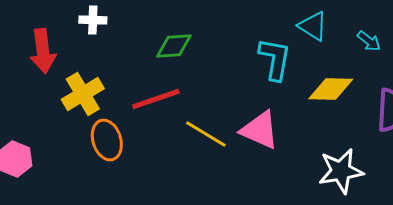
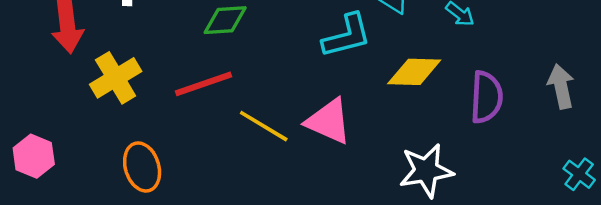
cyan L-shape: (275, 59) -> (347, 36), turned 66
orange ellipse: (107, 140) -> (142, 167), moved

